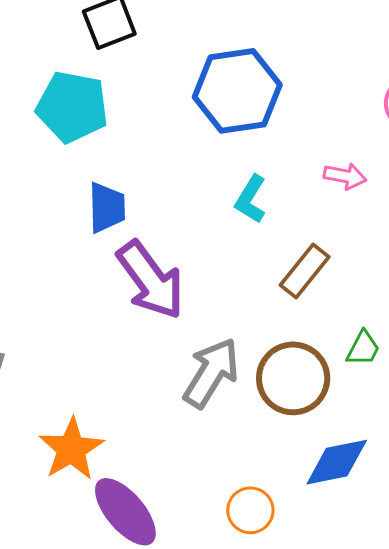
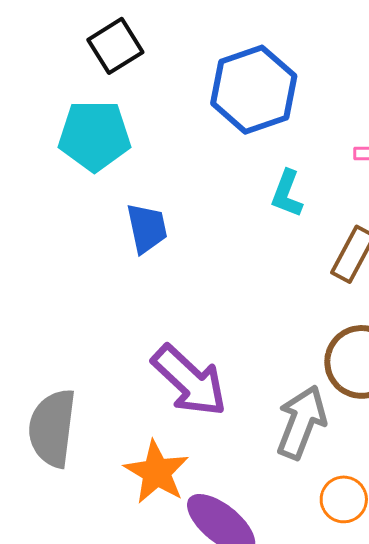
purple arrow: (151, 280) -> (189, 381), moved
gray arrow: (211, 373) -> (301, 422), moved

